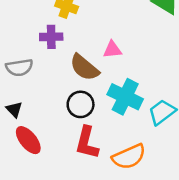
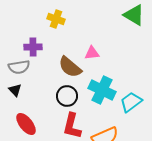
purple cross: (51, 37) -> (33, 47), moved
black triangle: (14, 110) -> (15, 90), moved

